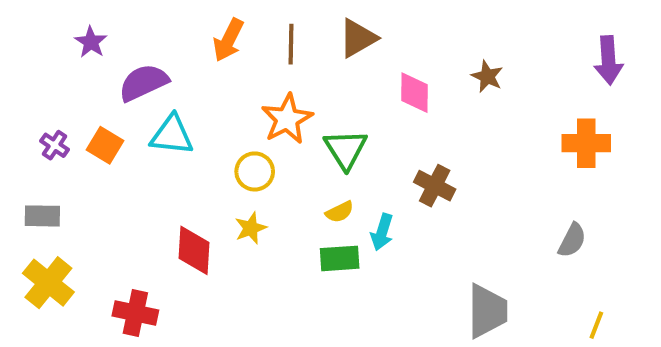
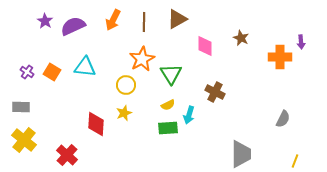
purple arrow: (609, 60) -> (301, 42), moved, size x0.6
purple semicircle: (143, 83) -> (73, 26), moved
orange cross: (586, 143) -> (280, 57), moved
red cross: (135, 313) -> (67, 155), turned 30

